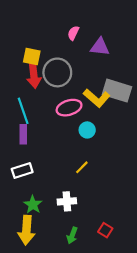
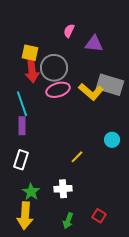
pink ellipse: (69, 108) -> (58, 90), moved
cyan circle: (87, 130) -> (112, 140), moved
white rectangle: (22, 170) -> (21, 160), turned -54

